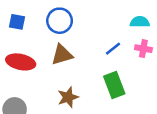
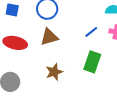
green rectangle: (114, 85) -> (92, 62), turned 40

